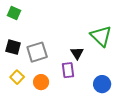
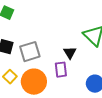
orange circle: (41, 82) -> (34, 82), size x1.6

